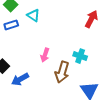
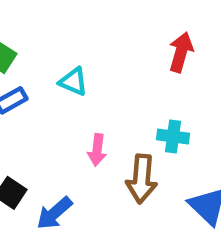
cyan triangle: (33, 15) -> (73, 82), moved

